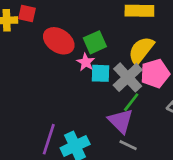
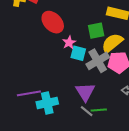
green square: (95, 42) -> (96, 31), moved
green line: (131, 102) -> (99, 110), moved, turned 35
purple line: (49, 139) -> (29, 93), turned 50

